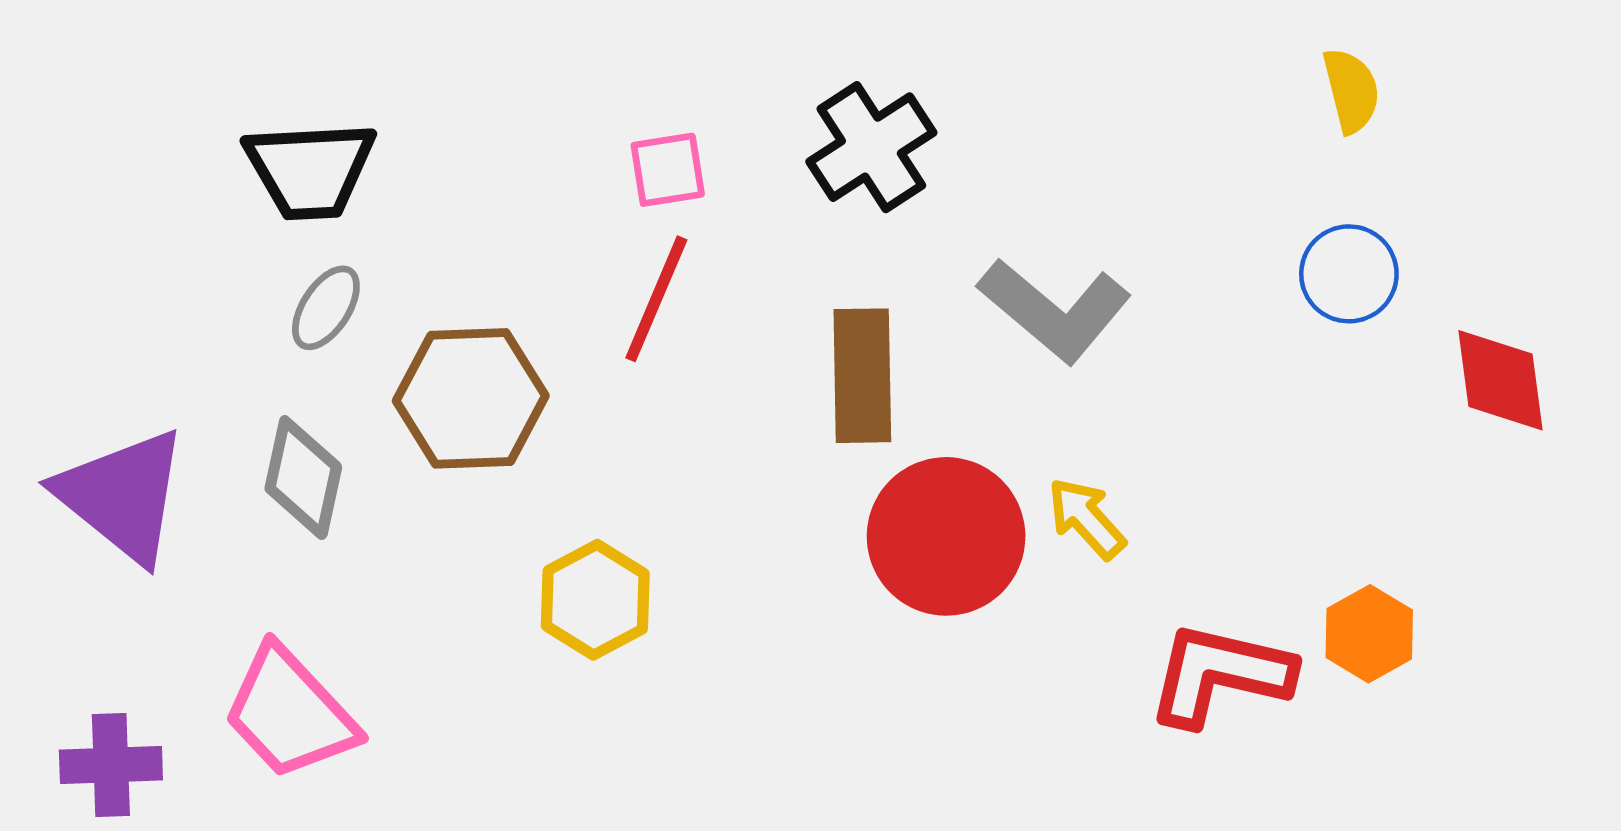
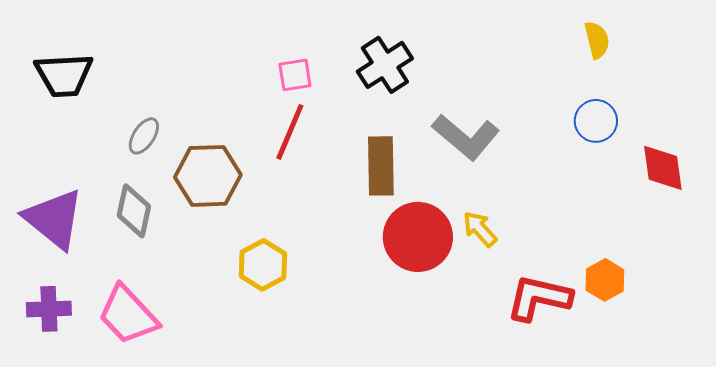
black trapezoid: (310, 170) -> (64, 75), moved
purple cross: (111, 765) -> (49, 309), moved

